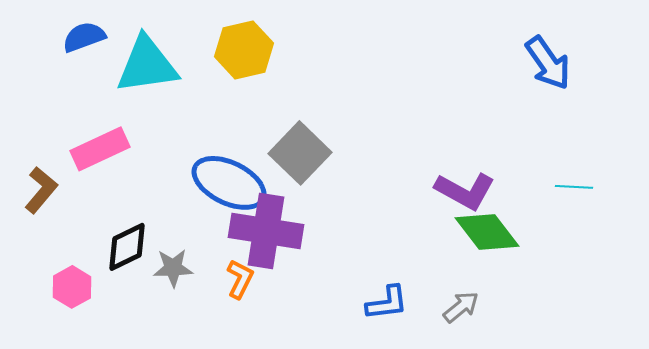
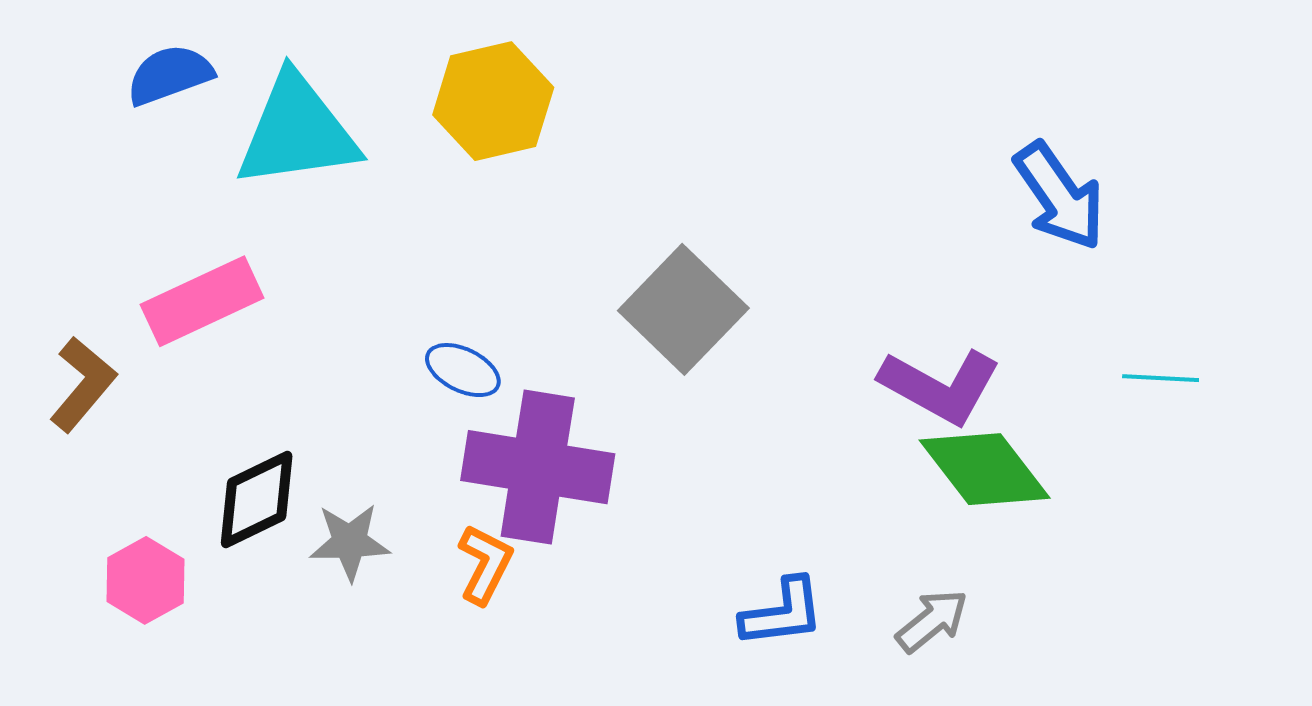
blue arrow: (548, 63) -> (1059, 196), moved
gray square: (300, 153) -> (683, 309), moved
blue ellipse: (229, 183) -> (463, 370), size x0.5

